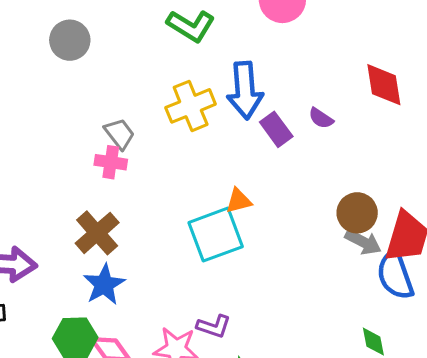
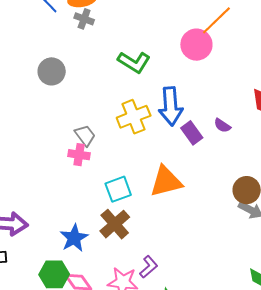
orange triangle: (239, 201) -> (166, 181), size x1.8
brown cross: (97, 233) -> (115, 224), moved
cyan square: (216, 235) -> (118, 189), moved, size x0.7
purple L-shape: (214, 326) -> (149, 267), turned -60

